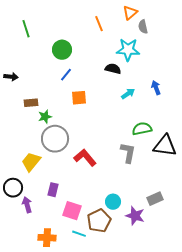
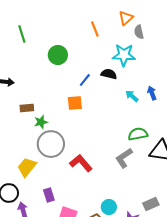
blue line: (66, 75) -> (85, 80), moved
cyan arrow: (128, 94) -> (132, 96), moved, turned -104
gray L-shape: (128, 153) -> (124, 158), turned -135
purple rectangle: (53, 190) -> (49, 195), turned -32

